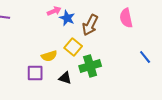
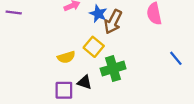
blue star: (67, 18) -> (98, 14), moved
purple square: (35, 73) -> (64, 90), moved

